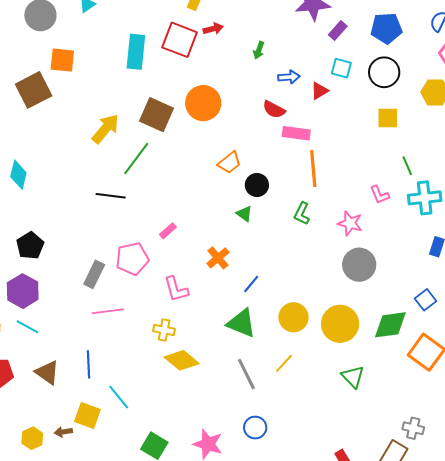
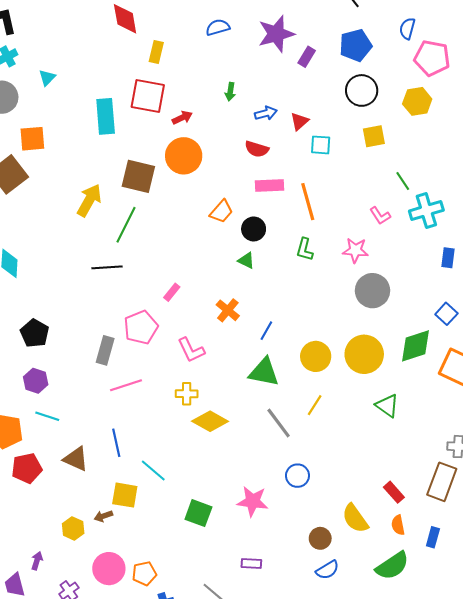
red arrow: (213, 29) -> (182, 118), moved
cyan square: (341, 68) -> (321, 145), moved
pink rectangle: (296, 133) -> (269, 185), moved
purple hexagon: (23, 291) -> (36, 381), size x0.7

